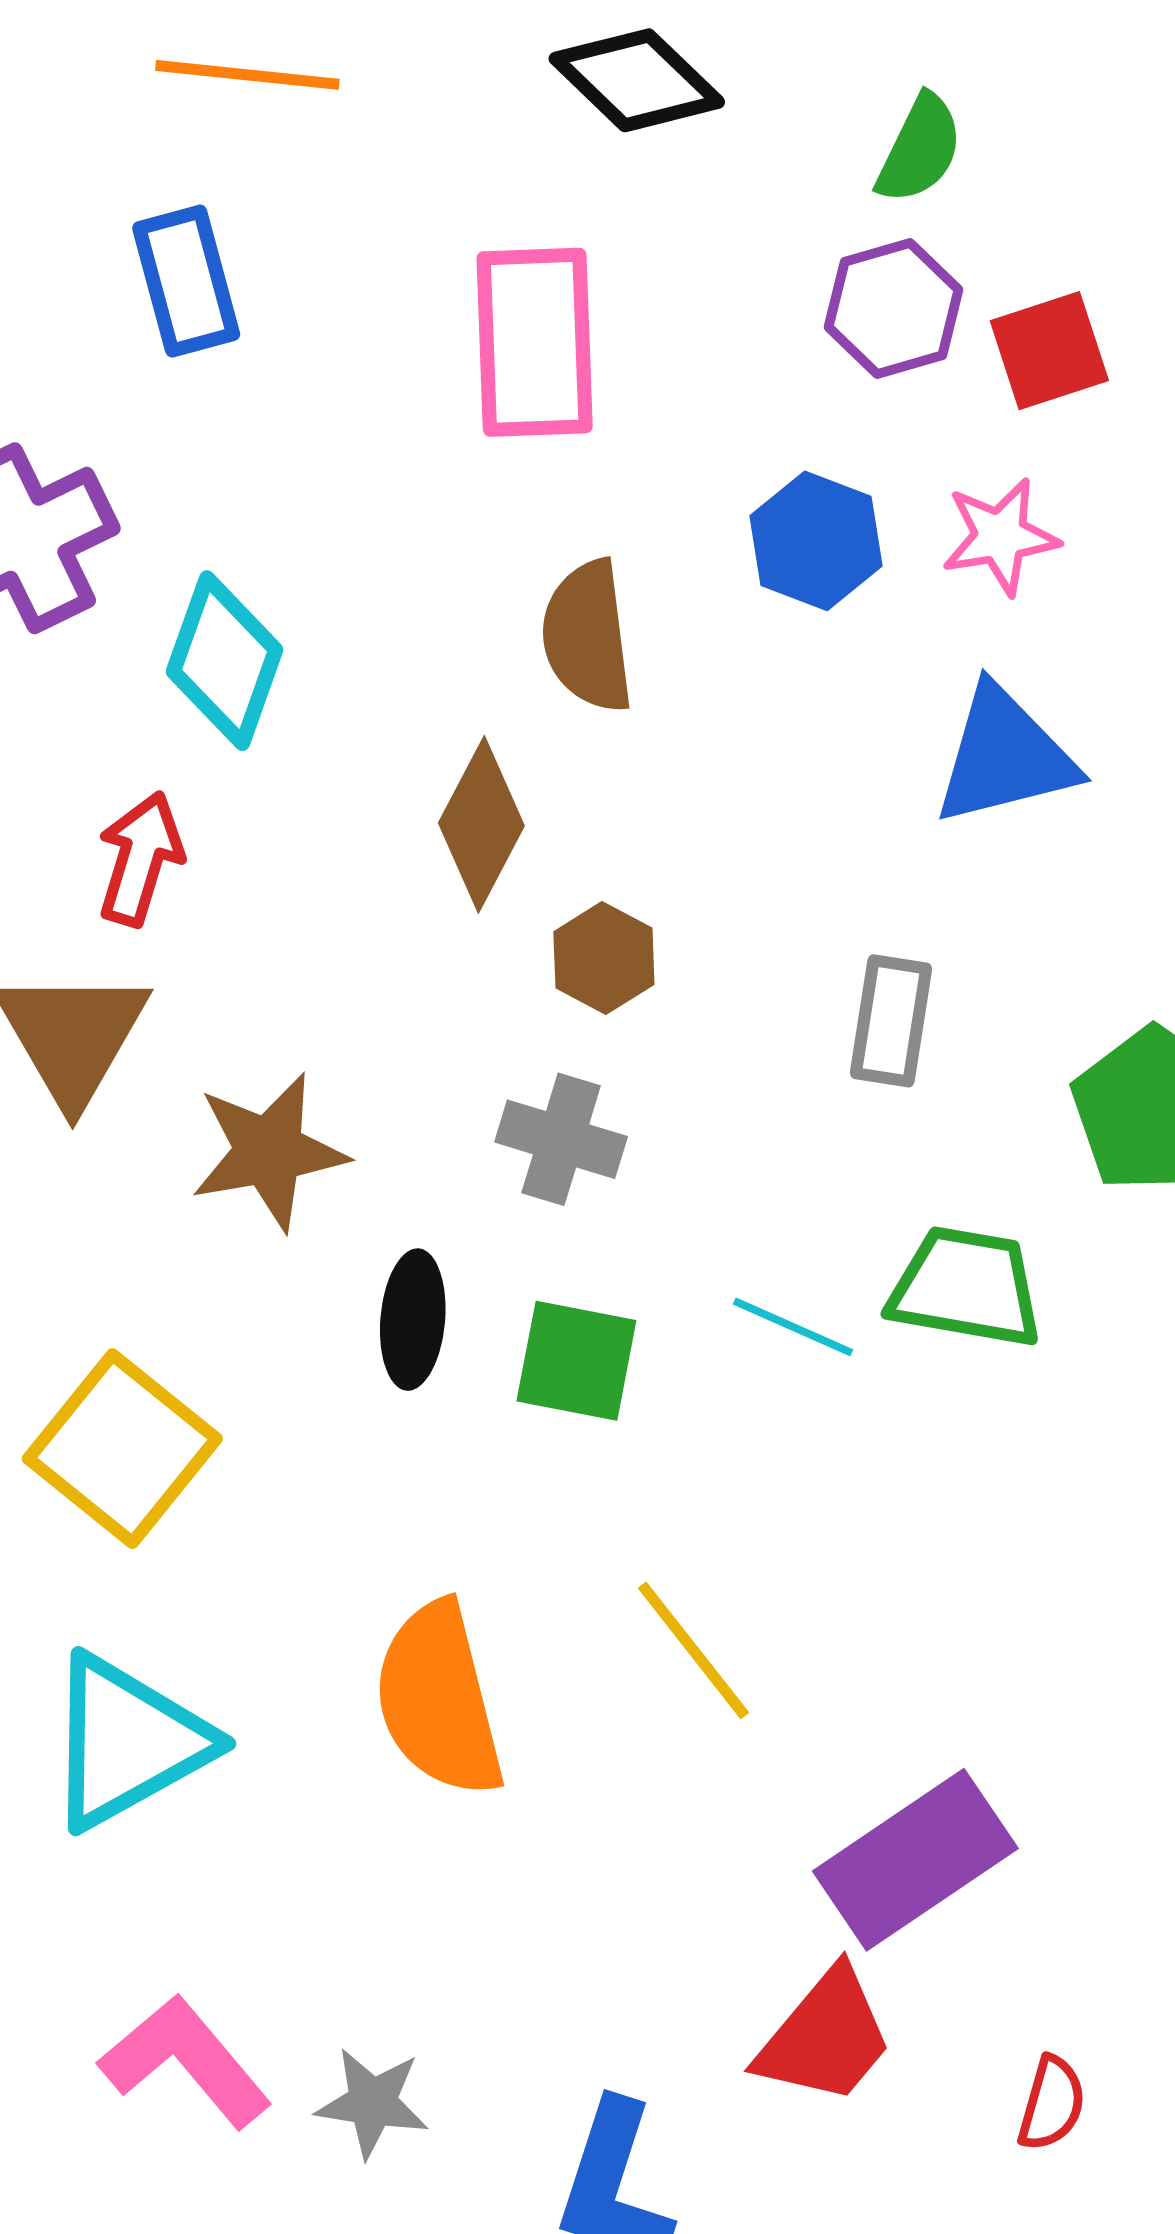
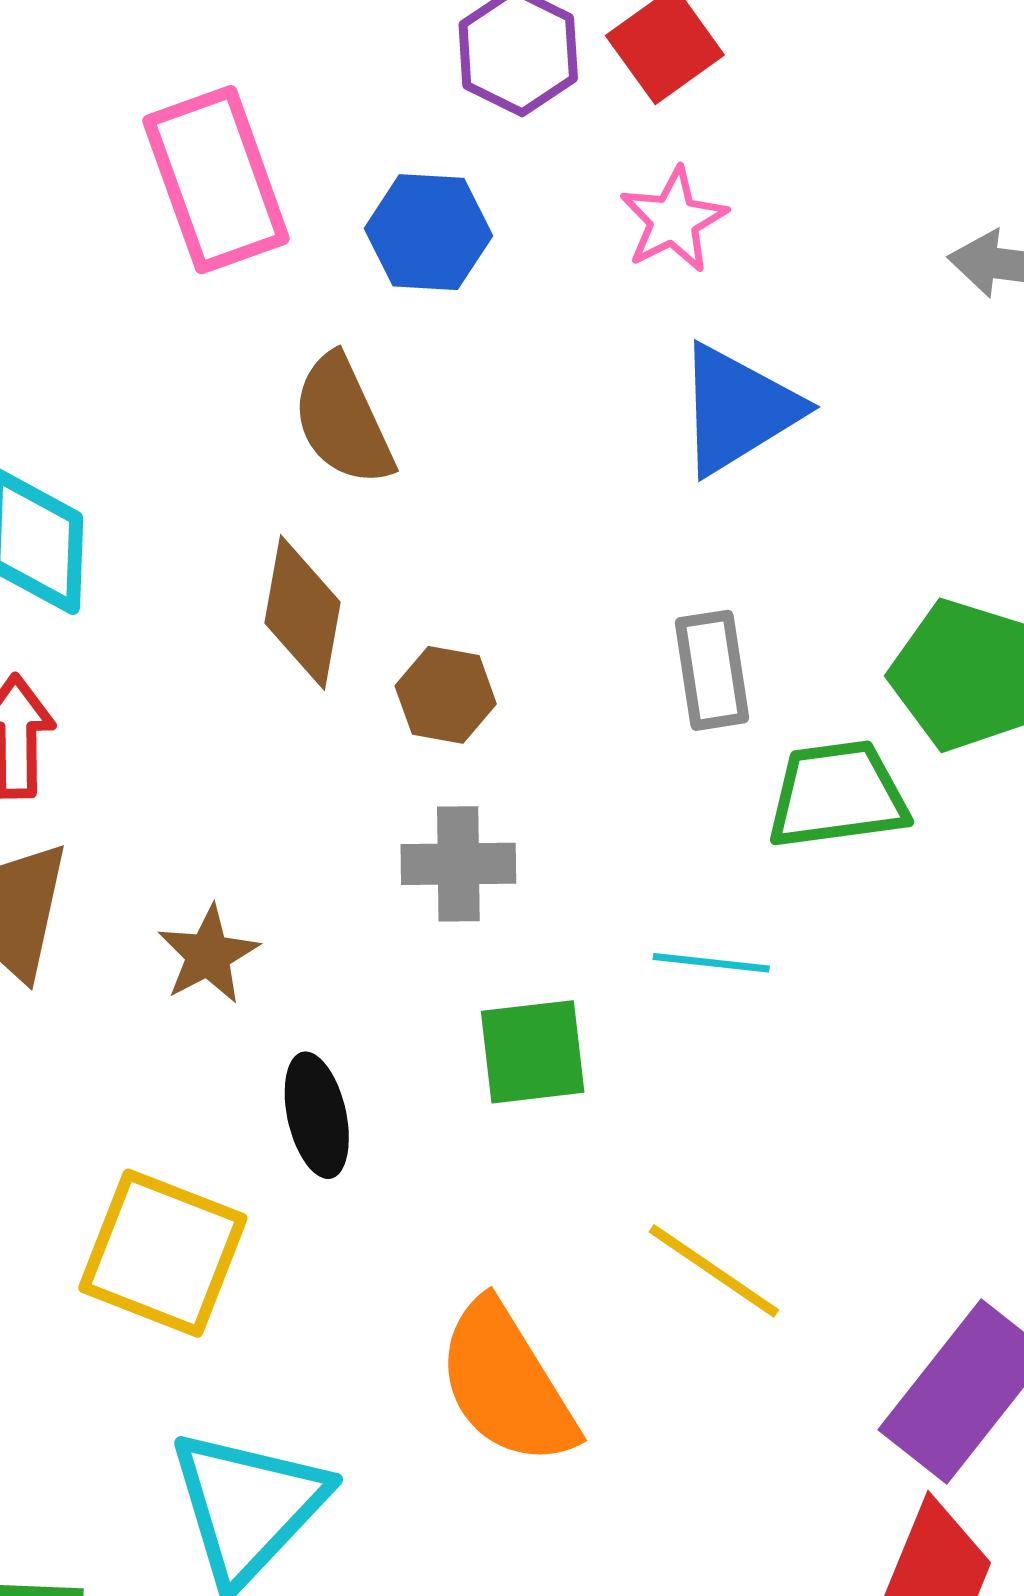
blue hexagon: (816, 541) -> (428, 232), moved
brown star: (269, 1151) -> (208, 955), size x0.7
green trapezoid: (966, 1287) -> (837, 795), moved
black ellipse: (413, 1320) -> (317, 1115), moved

